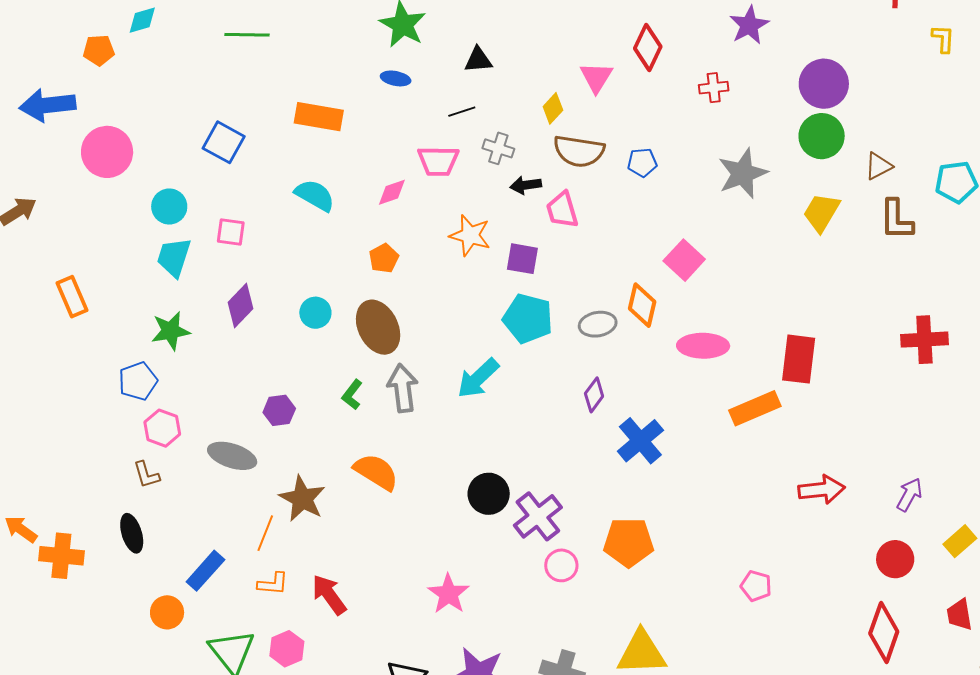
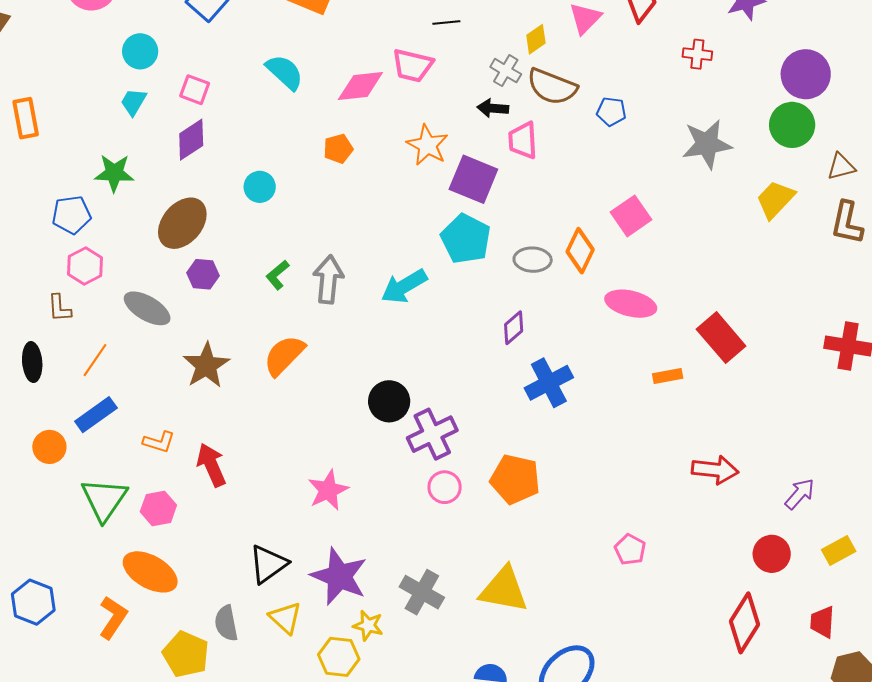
gray cross: (498, 148) -> (506, 71), moved
pink diamond: (392, 192) -> (360, 86), size x1.5
cyan trapezoid: (174, 257) -> (134, 102), size x0.7
purple square: (522, 259) -> (473, 179), size x1.4
purple diamond: (240, 305) -> (191, 140), moved
brown ellipse: (378, 327) -> (182, 223), moved, turned 54
red rectangle: (799, 359) -> (721, 338), turned -60
orange rectangle: (755, 408) -> (668, 376), size x0.6
orange semicircle: (376, 472) -> (284, 355), turned -90
orange line: (265, 533) -> (95, 360), moved

